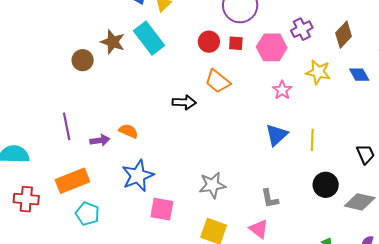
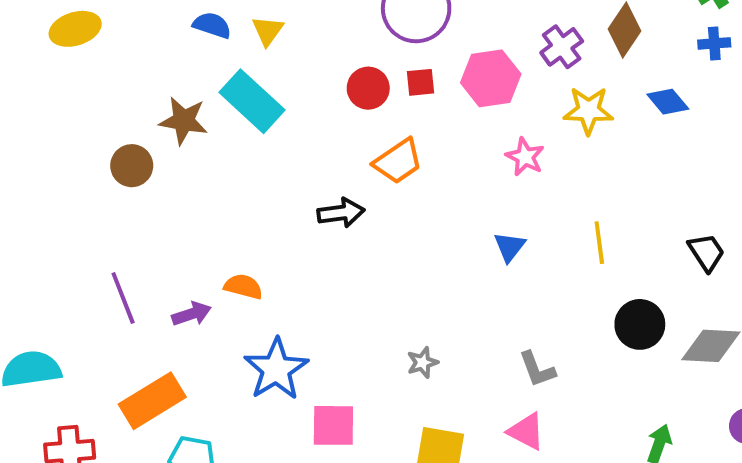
purple cross: (302, 29) -> (562, 47), moved
orange trapezoid: (218, 81) -> (398, 161), turned -64
blue triangle: (276, 135) -> (510, 247), moved, size x0.7
gray star: (212, 185) -> (423, 363), size x0.6

